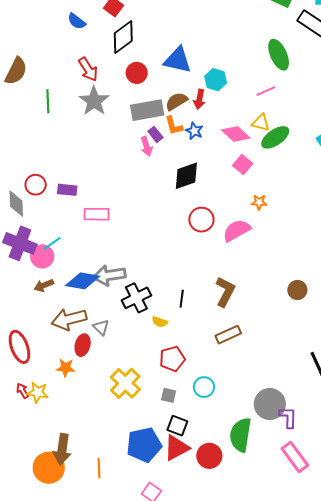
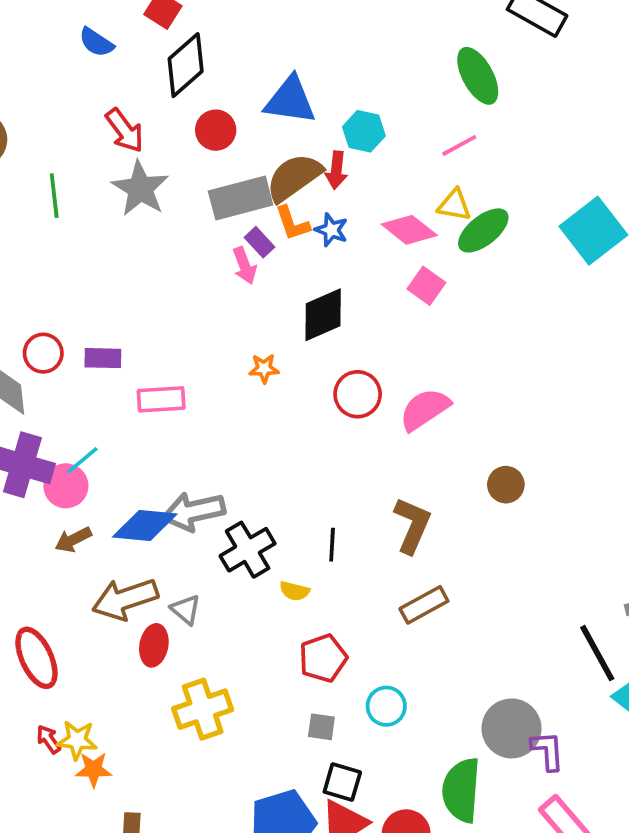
brown semicircle: (176, 101) -> (294, 177), size x1.4
orange star: (259, 202) -> (264, 368), moved
brown circle: (297, 290) -> (506, 485), moved
orange star: (66, 368) -> (94, 770), moved
yellow cross: (125, 383) -> (203, 709), moved, turned 32

